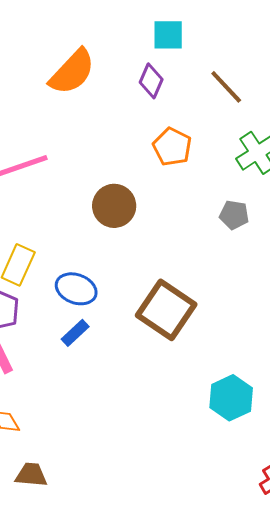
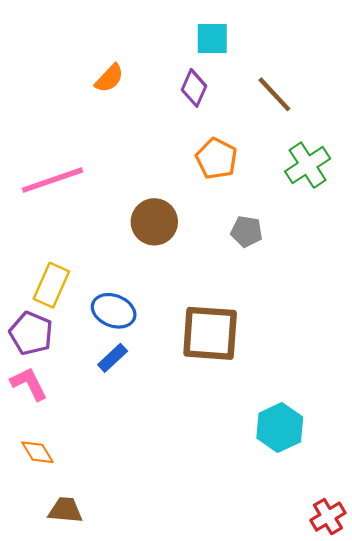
orange semicircle: (72, 72) -> (109, 78), size x0.6
gray pentagon: (234, 215) -> (246, 231), moved
brown square: (166, 310) -> (210, 333), turned -30

